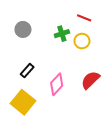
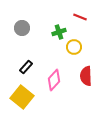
yellow circle: (82, 41) -> (74, 47), moved
red semicircle: (90, 80) -> (86, 76), turned -48

